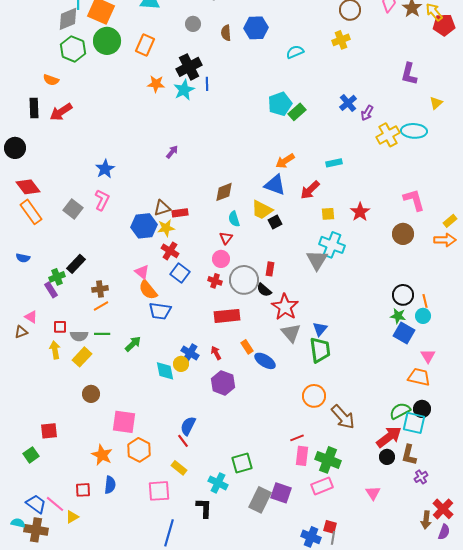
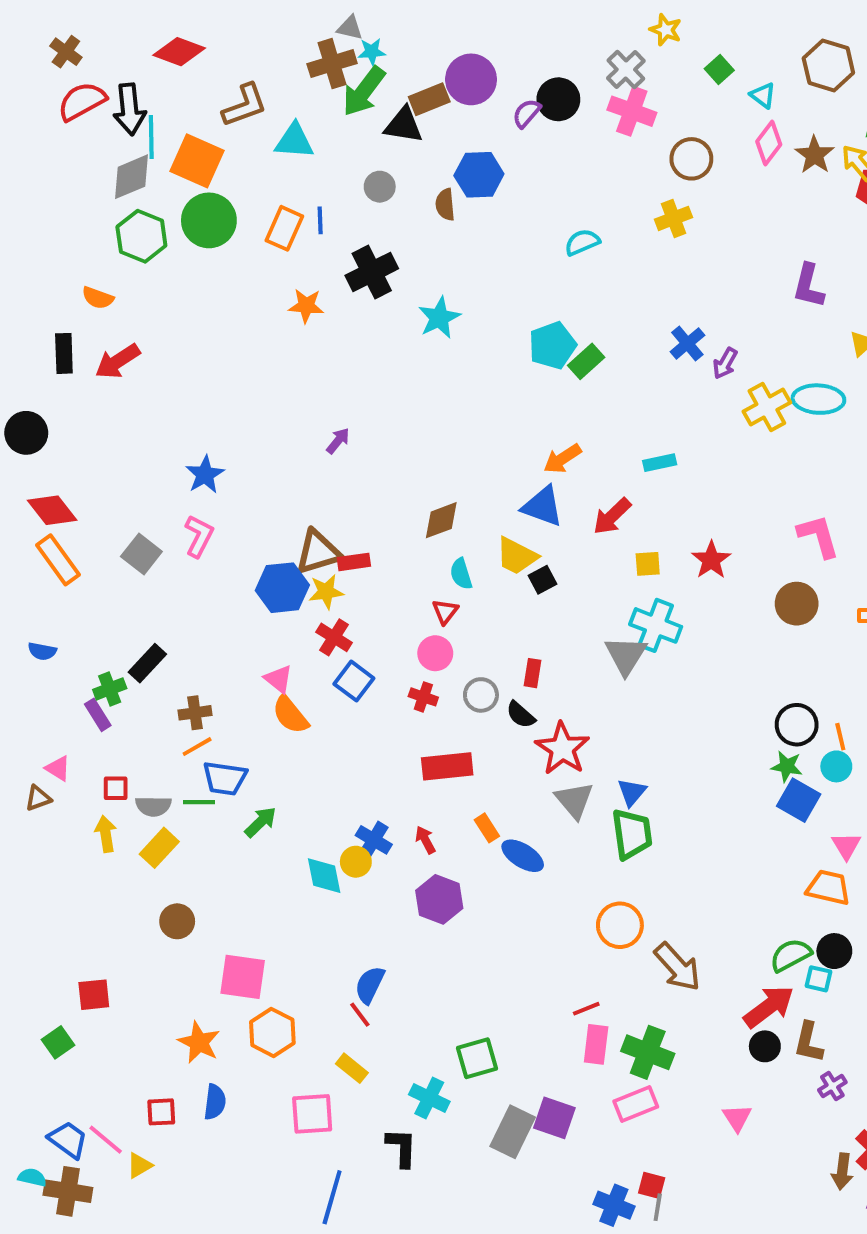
blue hexagon: (256, 28) -> (479, 175), moved
blue line: (207, 84) -> (320, 220), moved
cyan star: (184, 90) -> (439, 318), moved
brown triangle: (162, 208) -> (318, 552), size x1.4
gray circle: (244, 280) -> (481, 695), size x0.6
blue trapezoid: (160, 311) -> (225, 778), moved
cyan square: (414, 423) -> (818, 979), size x0.6

